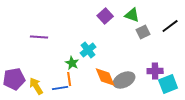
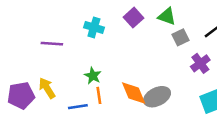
cyan cross: (88, 50) -> (94, 27), moved, turned -35
purple cross: (155, 71) -> (200, 63), moved, turned -35
orange line: (69, 79) -> (99, 95), moved
yellow arrow: (36, 86) -> (47, 88), moved

